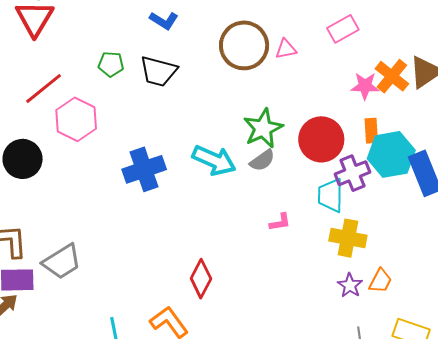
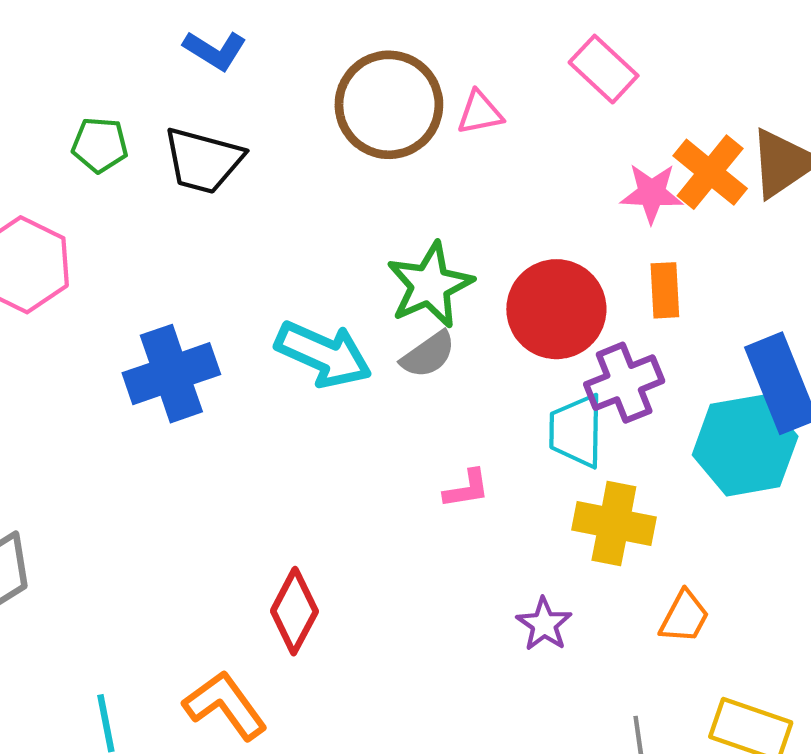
pink rectangle: (343, 29) -> (604, 69), turned 72
cyan hexagon: (391, 154) -> (745, 446), moved
purple star: (350, 285) -> (544, 624), moved

